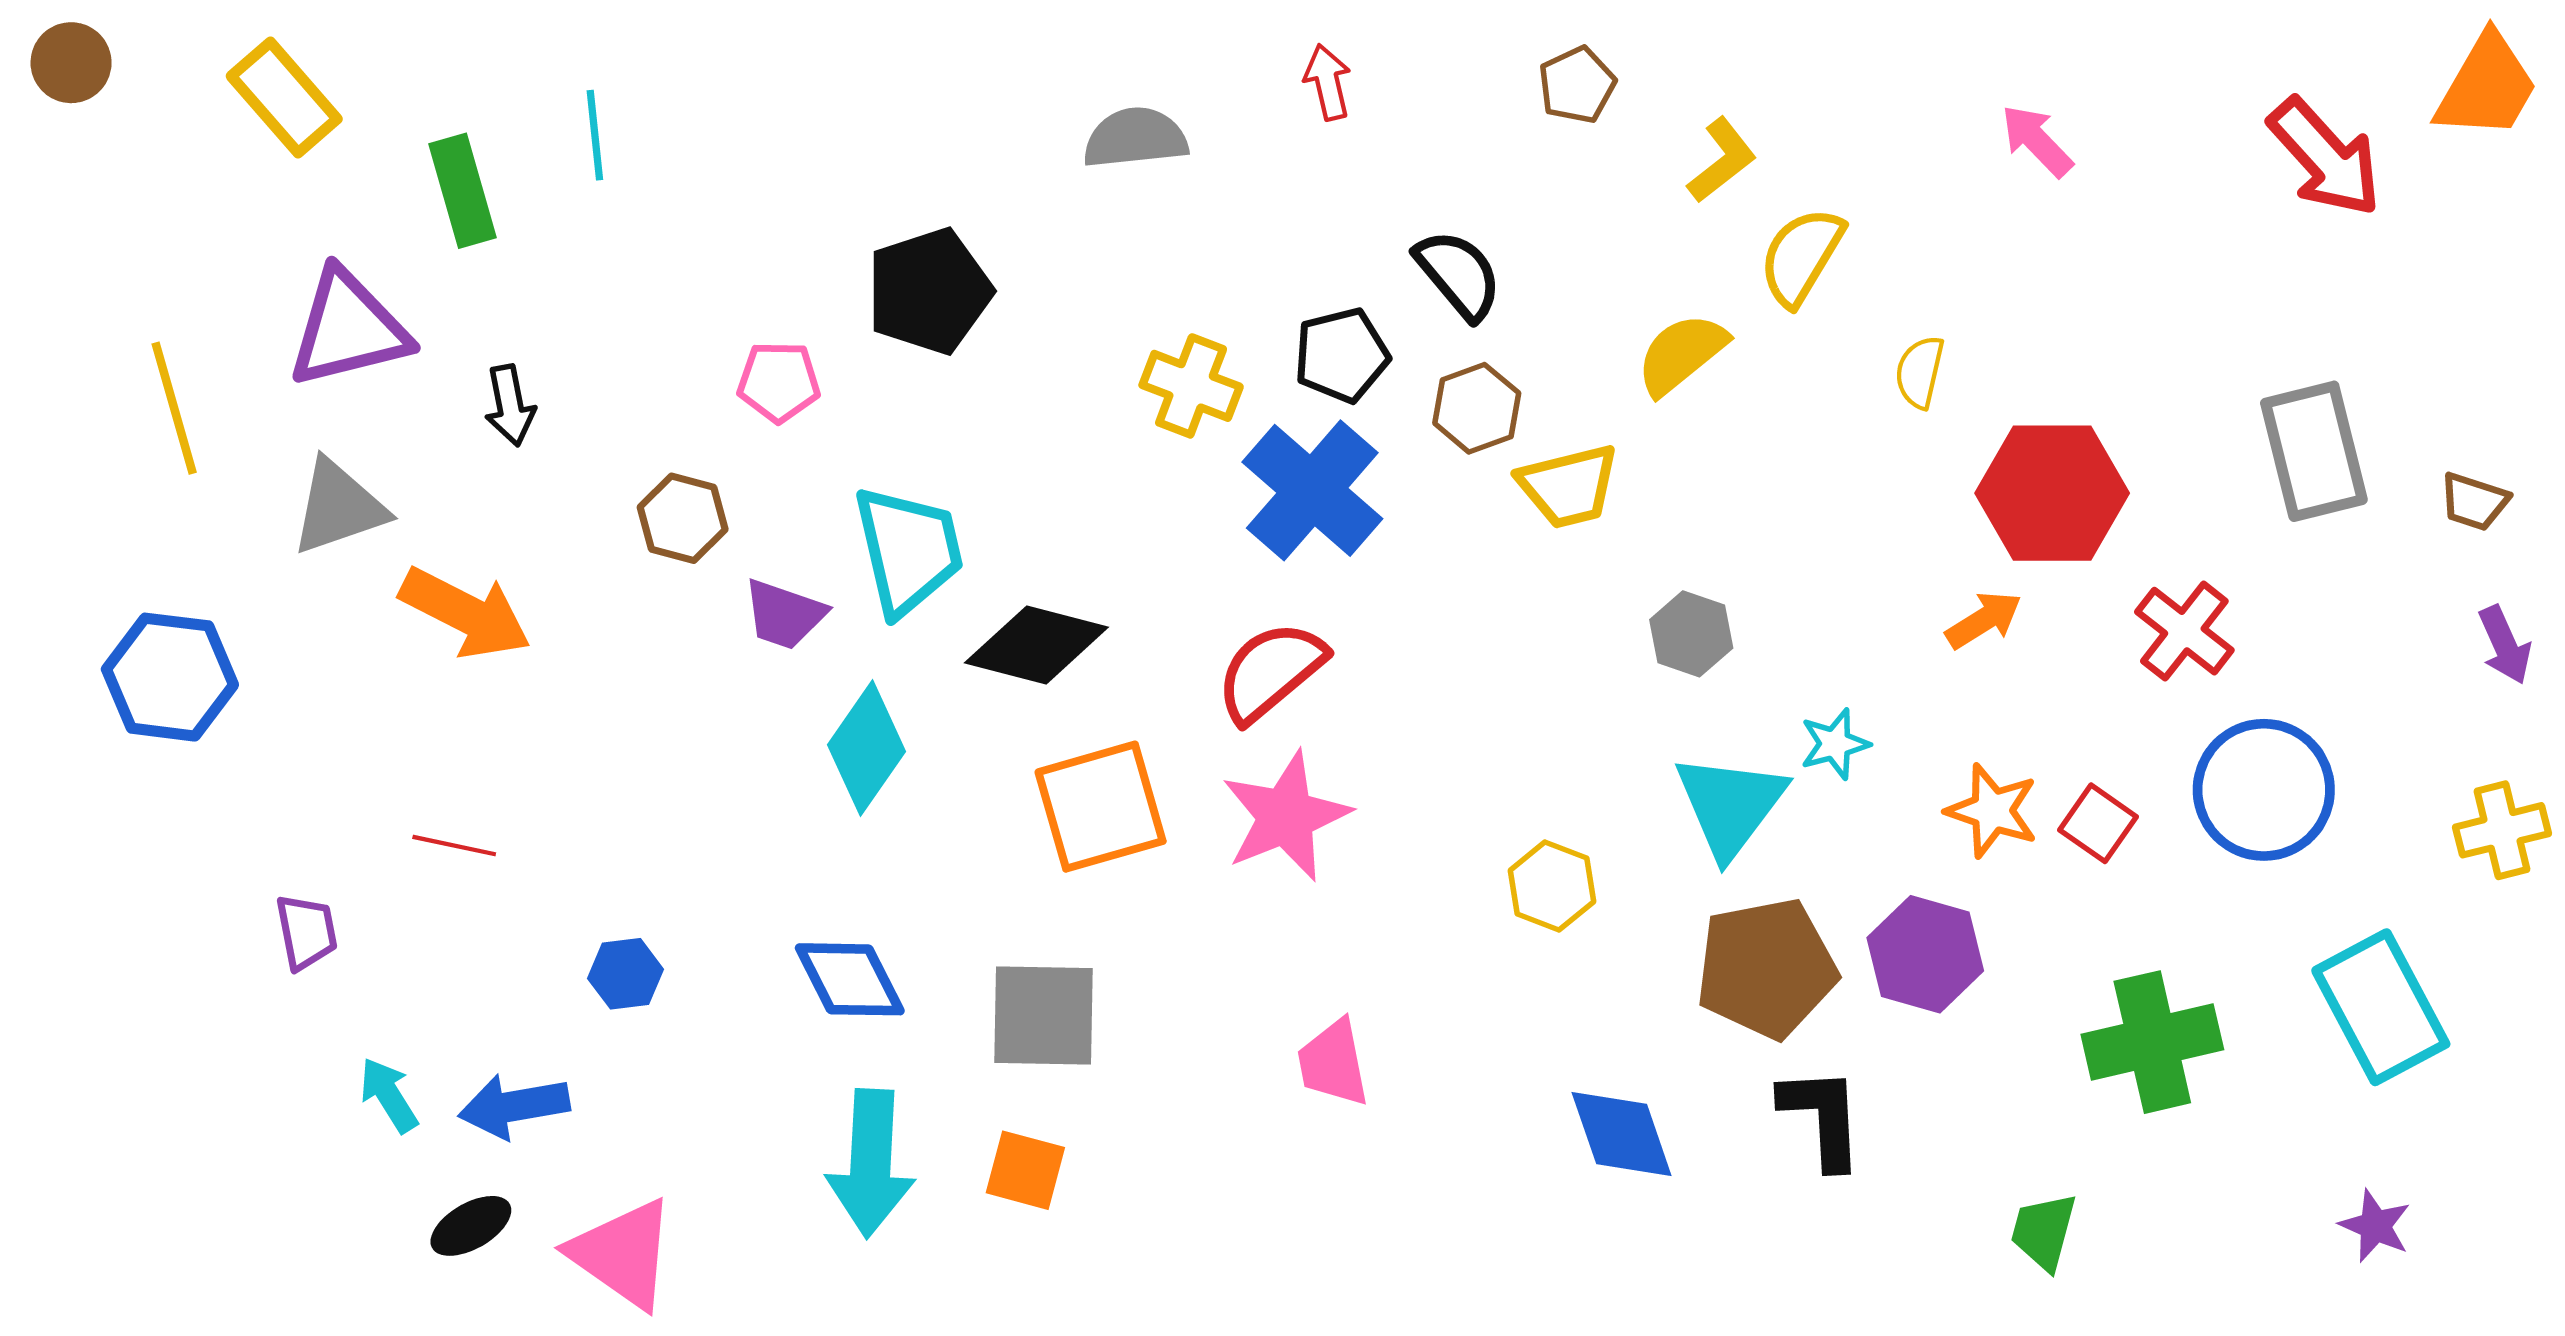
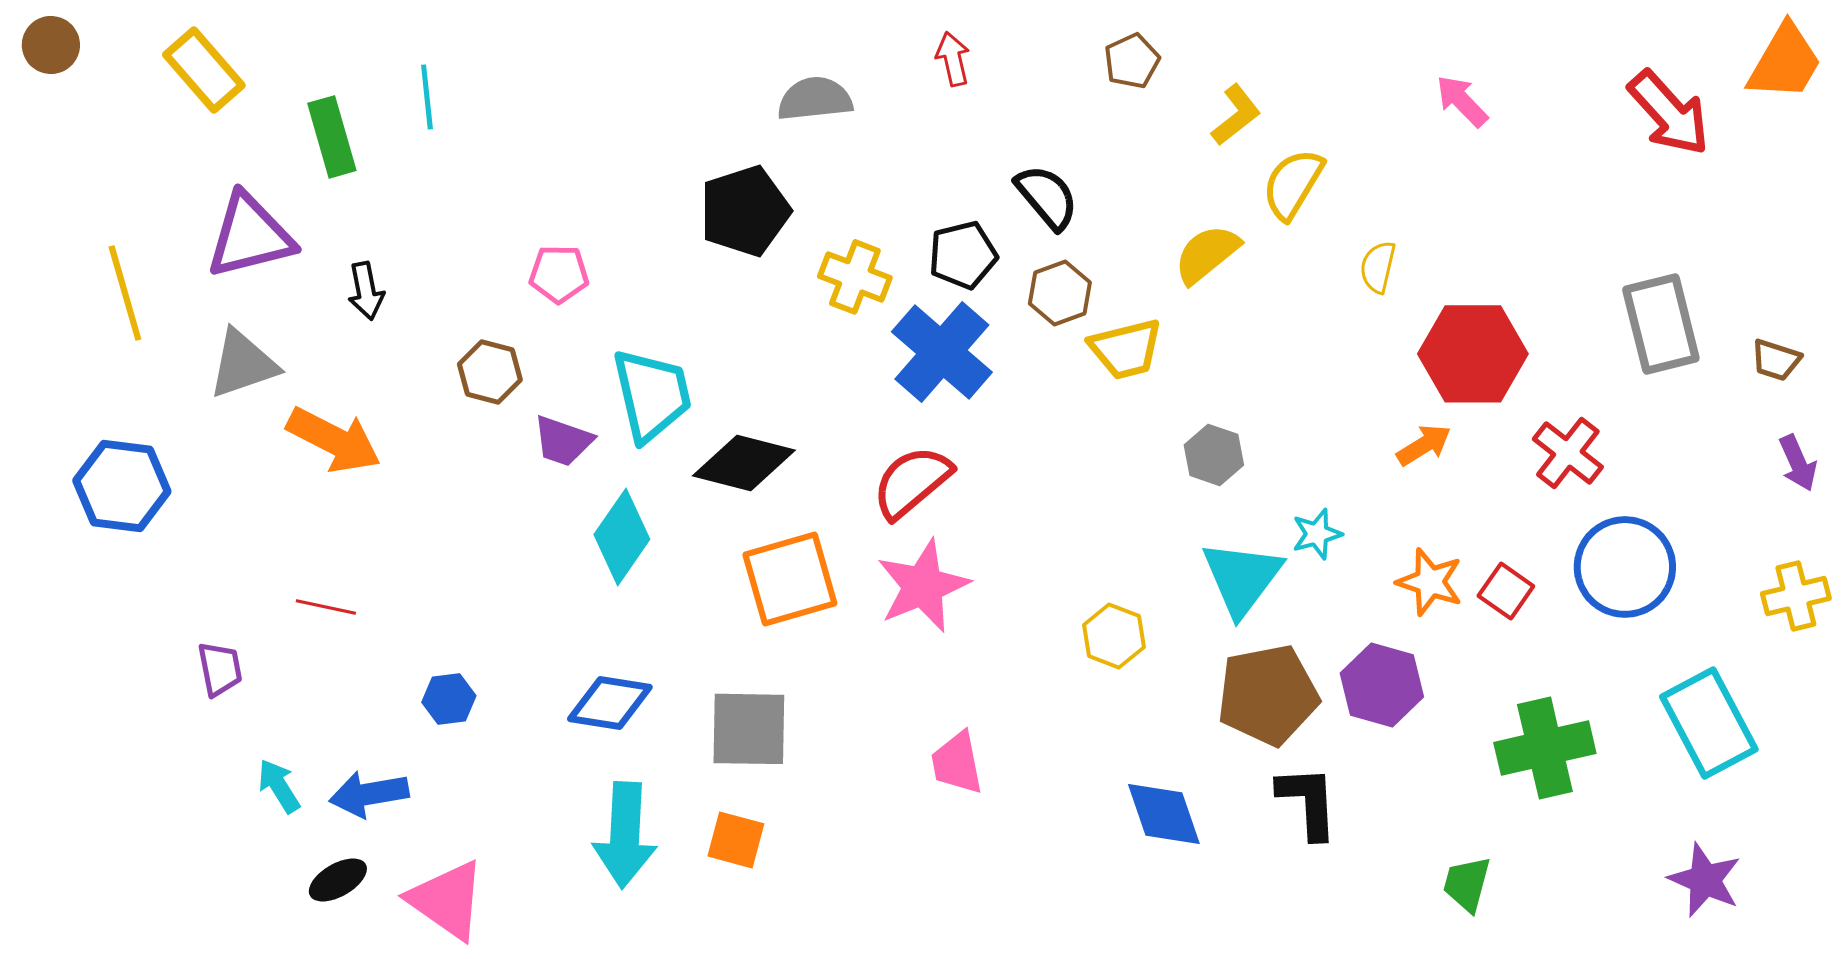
black pentagon: (929, 291) -> (745, 211), moved
blue diamond: (850, 979) -> (610, 703), turned -54
purple star: (2375, 1226) -> (1705, 880), size x1.4

